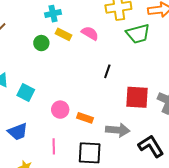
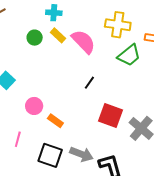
pink semicircle: (90, 33) -> (83, 42), size x1.5
green trapezoid: (138, 34) -> (129, 55), turned -40
gray arrow: (118, 130) -> (81, 154), moved

